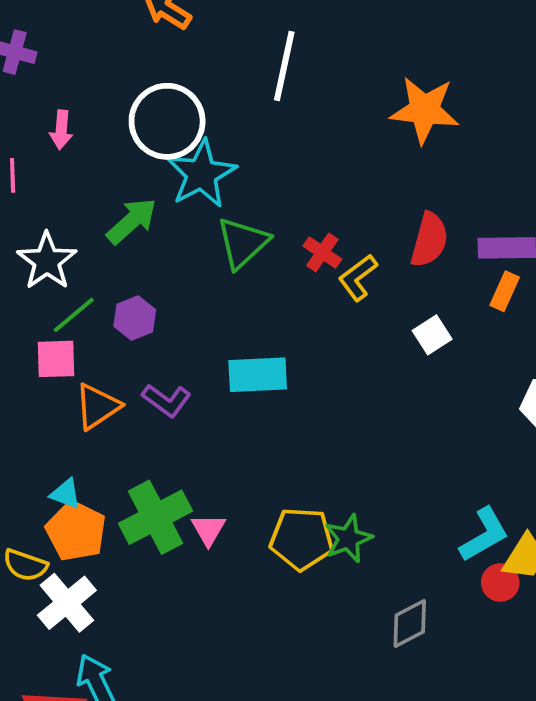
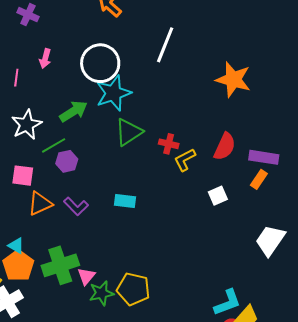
red cross: (322, 252) -> (169, 144), turned -30
green line: (74, 315) -> (54, 145), moved
cyan rectangle: (258, 375) -> (125, 201), size x0.7
green star: (348, 539) -> (101, 293), moved

